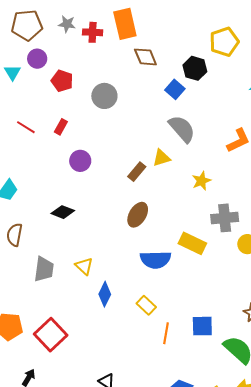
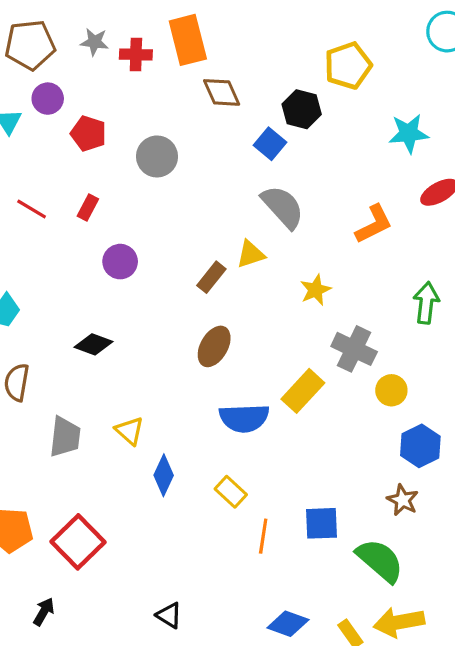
gray cross: (225, 218) -> (354, 349), turned 32
yellow rectangle: (192, 243) -> (303, 391), turned -72

